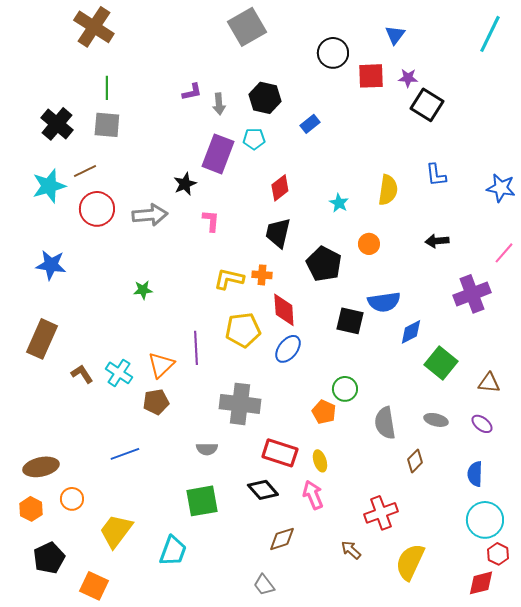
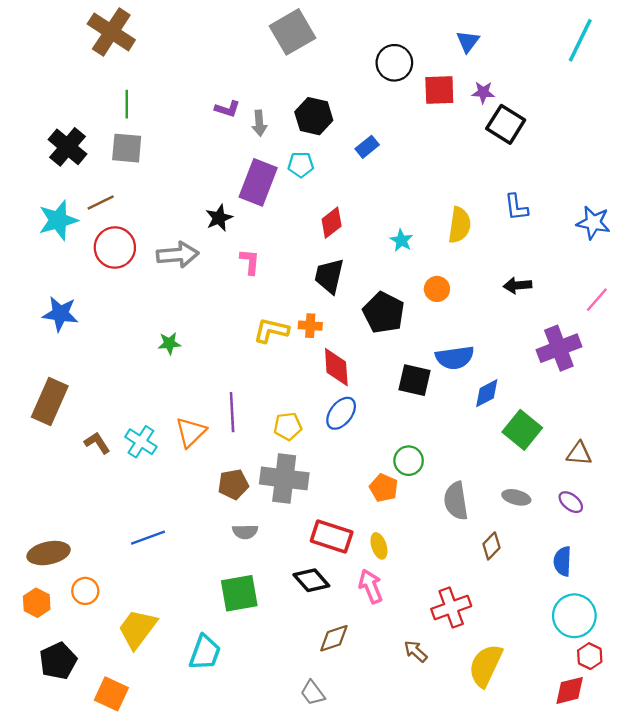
purple L-shape: (192, 92) -> (227, 109), turned 30
yellow pentagon: (243, 330) -> (288, 426), moved, size x0.7
brown pentagon: (156, 402) -> (233, 484), moved

